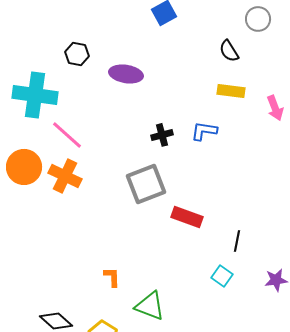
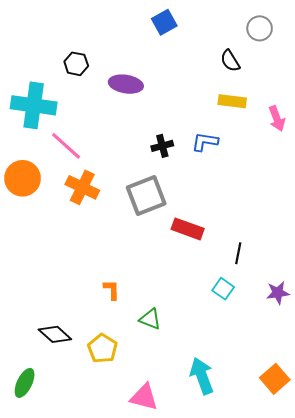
orange cross: (65, 176) -> (82, 187), moved
green triangle: (150, 306) -> (150, 319), size x0.7

